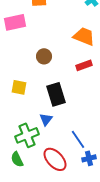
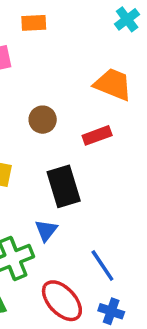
red rectangle: (84, 65) -> (97, 135), moved
blue cross: (89, 158) -> (111, 311), moved, turned 32

